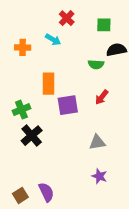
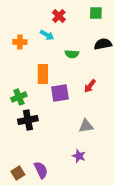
green square: (104, 25) -> (96, 13), moved
green semicircle: (96, 64) -> (72, 54), moved
black cross: (32, 136) -> (28, 120), turned 30
purple star: (99, 176) -> (79, 156), moved

